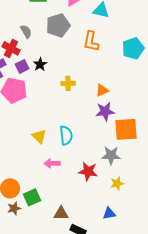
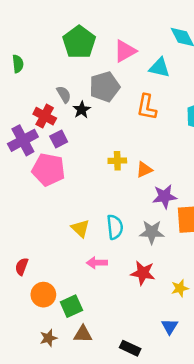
black star: (40, 64) -> (82, 110), moved
orange triangle: (102, 90) -> (144, 170), moved
gray star: (111, 155) -> (152, 232), moved
brown star: (14, 208) -> (48, 338), moved
brown triangle: (61, 213) -> (83, 334), moved
blue triangle: (109, 213) -> (170, 327), turned -48

